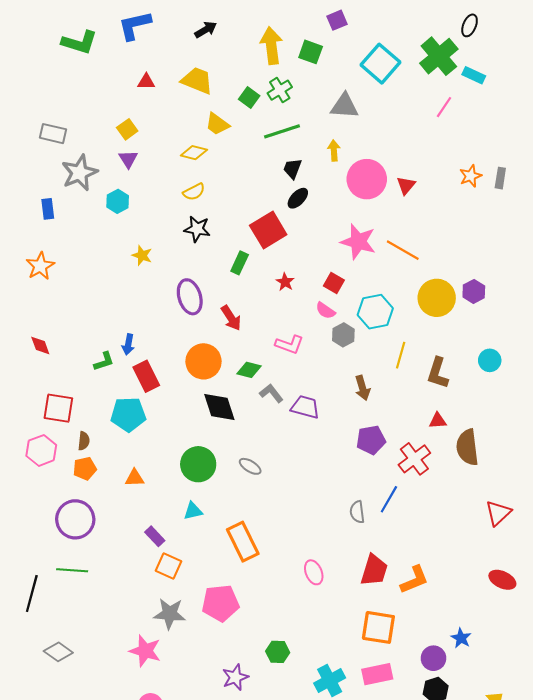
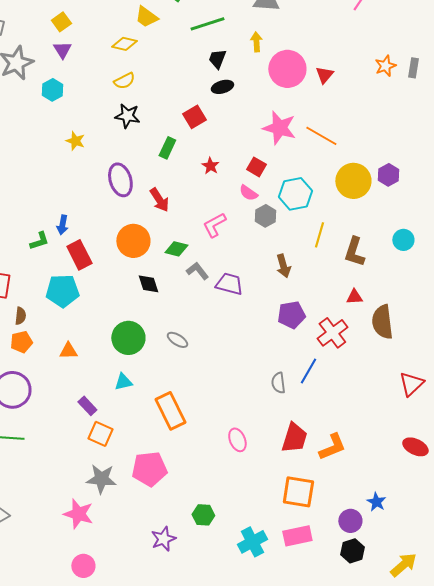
black ellipse: (298, 198) -> (222, 87), turned 30
red square: (268, 230) -> (194, 117), size x0.7
pink L-shape: (289, 344) -> (214, 225), turned 132
black diamond: (219, 407) -> (148, 284), size x0.7

